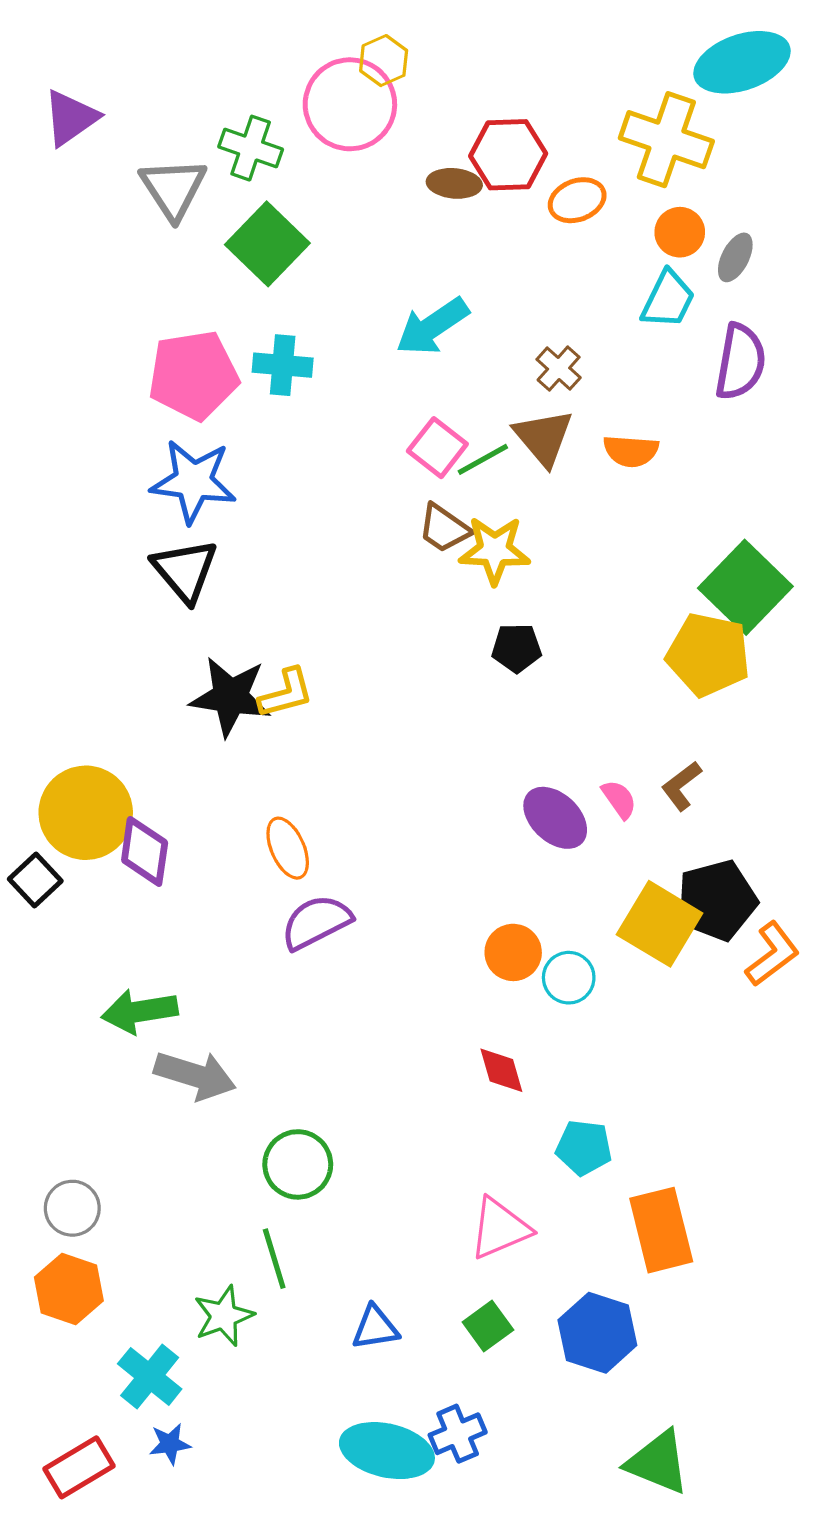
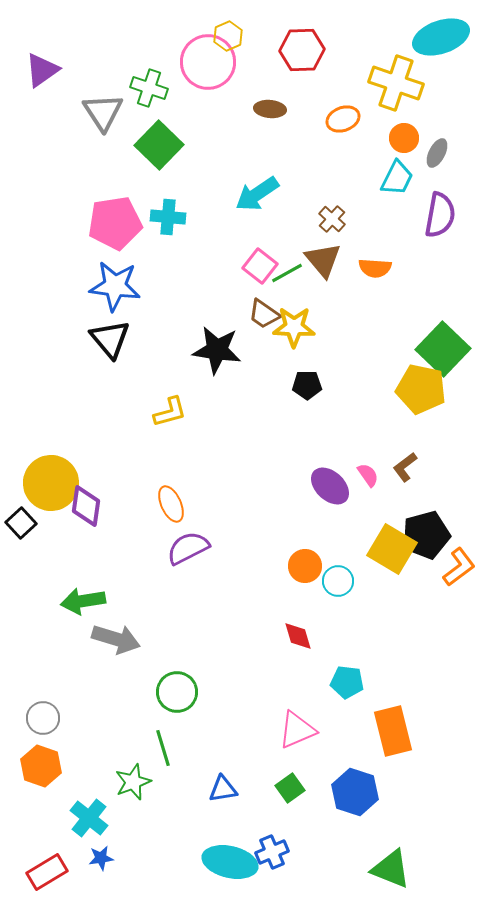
red hexagon: (508, 155) -> (302, 50), moved
black star: (230, 697) -> (217, 350), moved

